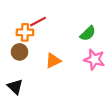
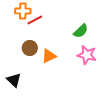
orange cross: (25, 32) -> (23, 11), moved
brown circle: (20, 52) -> (30, 48), moved

